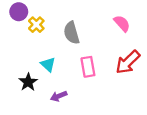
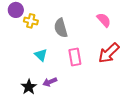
yellow cross: (36, 25) -> (31, 21), turned -32
black star: (28, 82) -> (29, 87), moved

